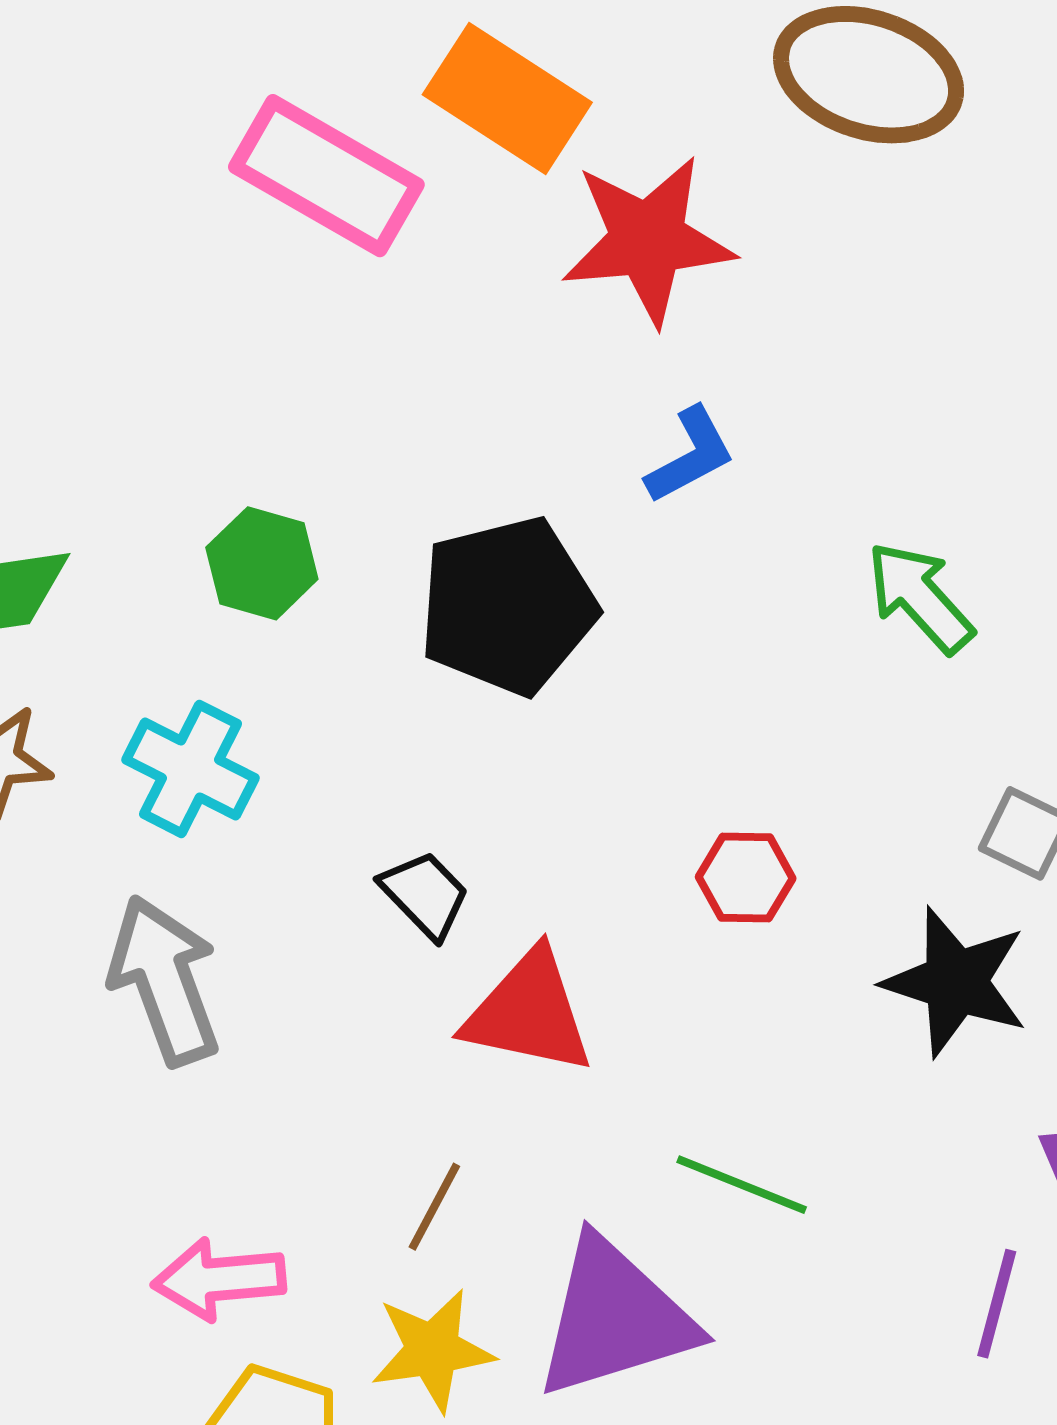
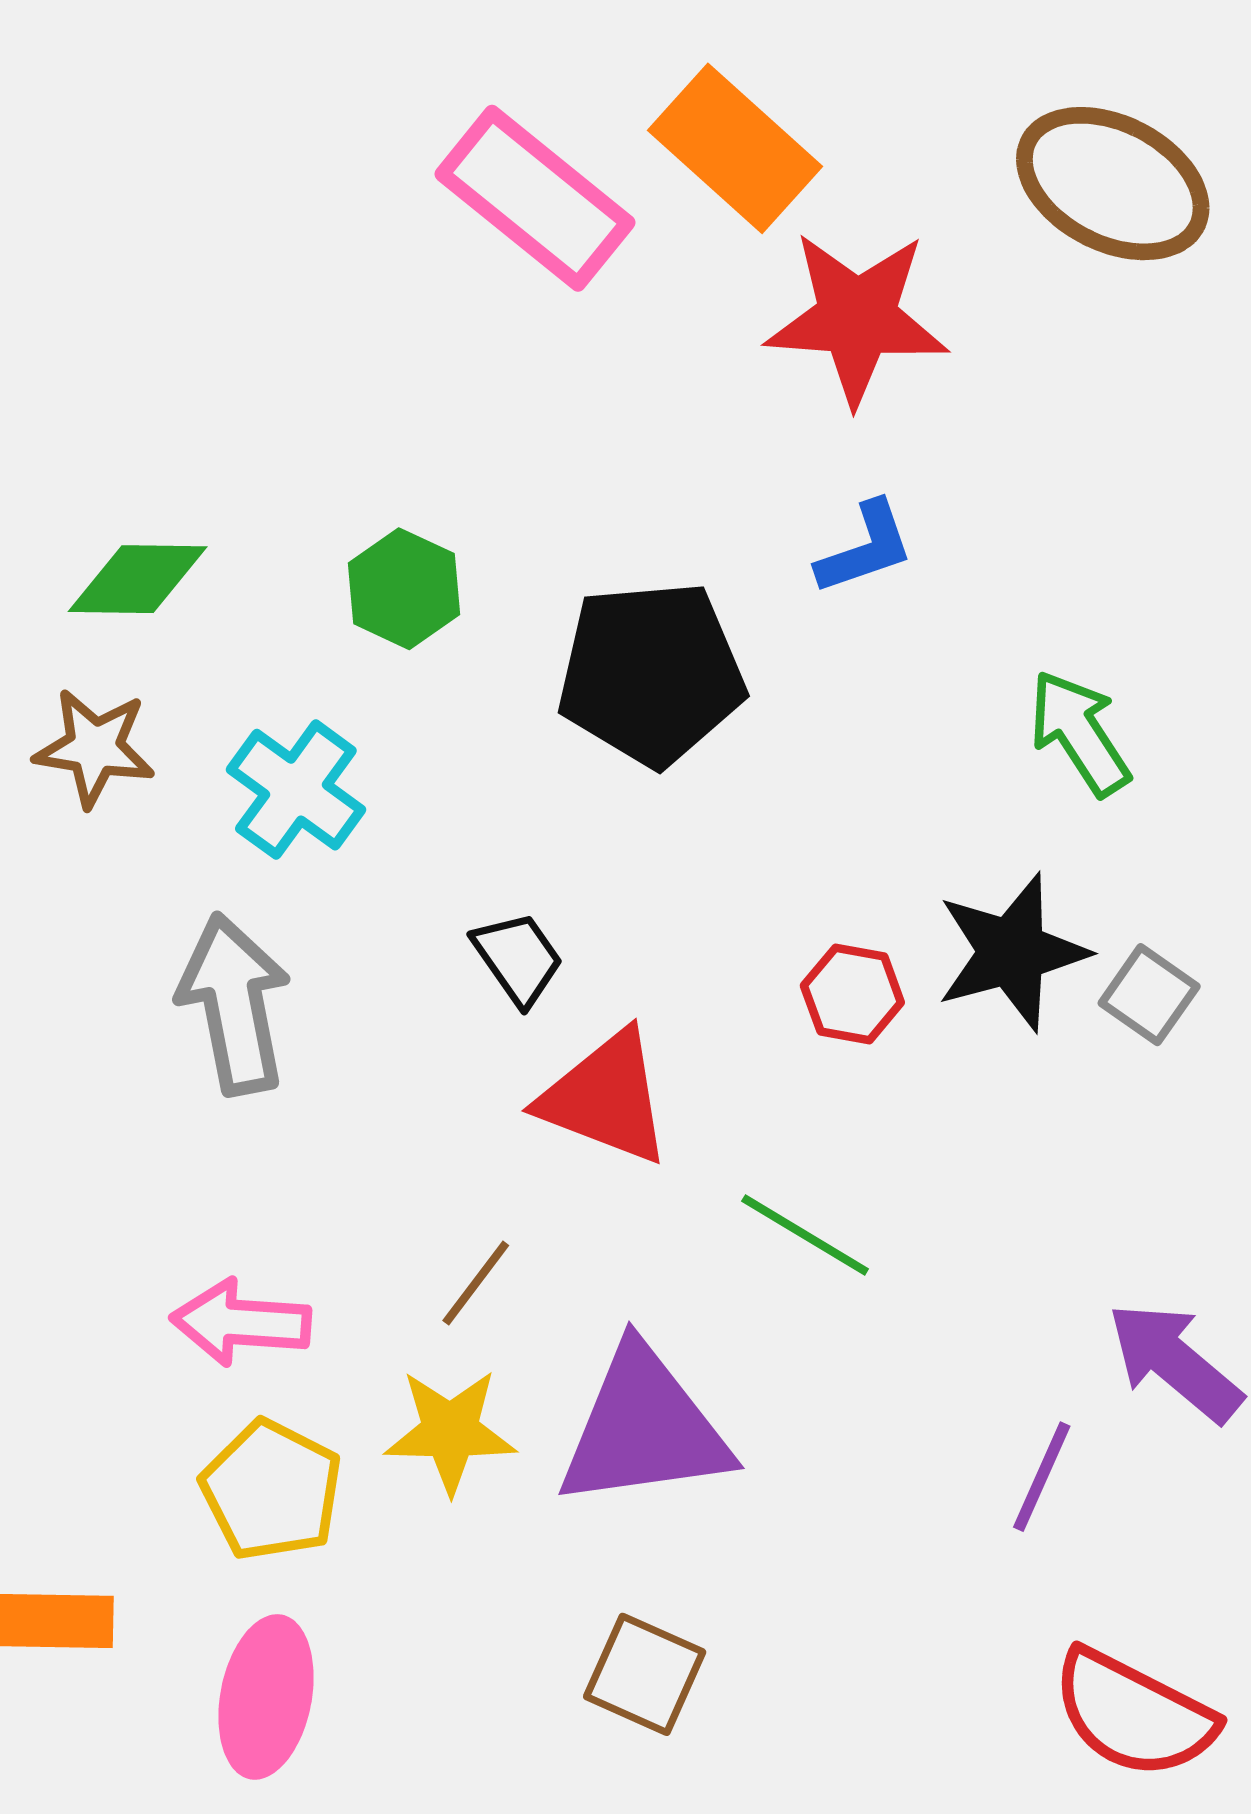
black star: (956, 982) -> (1012, 952), moved, turned 30
green line: (742, 1185) -> (805, 1235), moved

